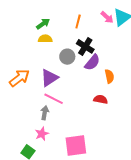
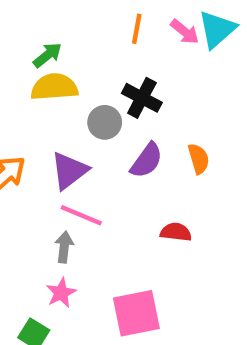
orange line: (78, 22) -> (137, 29), moved
yellow semicircle: (45, 39) -> (54, 87), size x1.5
purple semicircle: (92, 62) -> (147, 160), moved
red semicircle: (101, 99) -> (176, 232), moved

